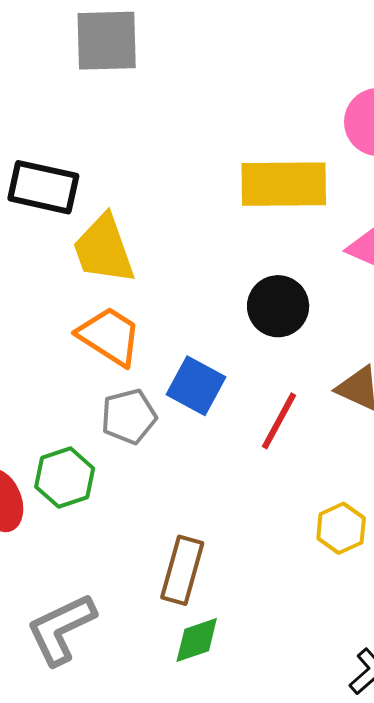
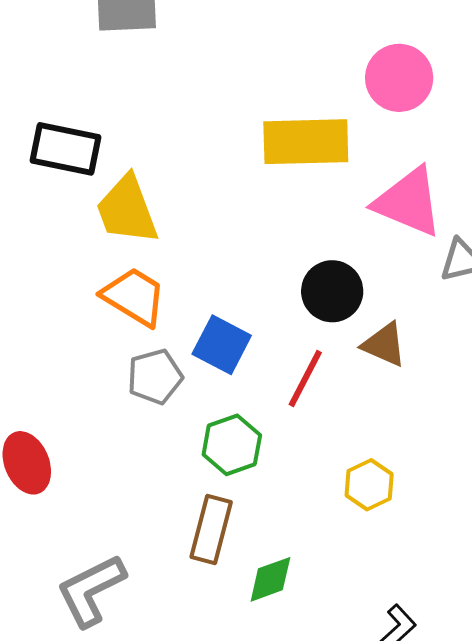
black circle: (278, 306) -> (332, 291), moved
green hexagon: (65, 478) -> (232, 445), moved
green diamond: (197, 640) -> (270, 579), moved

